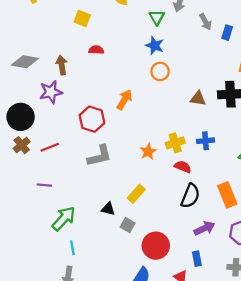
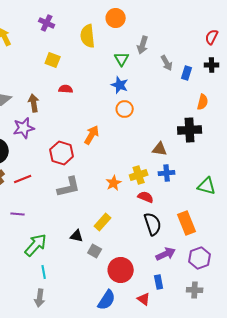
brown triangle: (198, 99) -> (160, 149), moved
black semicircle: (190, 196) -> (153, 224), turned -40

